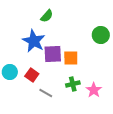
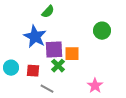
red square: (32, 75) -> (33, 71), turned -32
green cross: (73, 84) -> (58, 66), moved, turned -32

